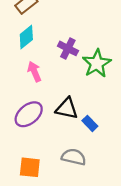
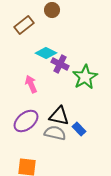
cyan diamond: (26, 37) -> (46, 53), moved, turned 65
gray semicircle: (74, 157) -> (55, 133), moved

